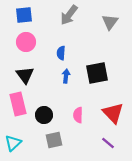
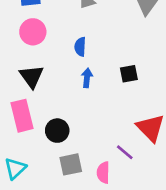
black square: (97, 73) -> (129, 74), size x0.6
pink semicircle: (78, 115) -> (103, 173), moved
purple line: (108, 143) -> (125, 152), moved

